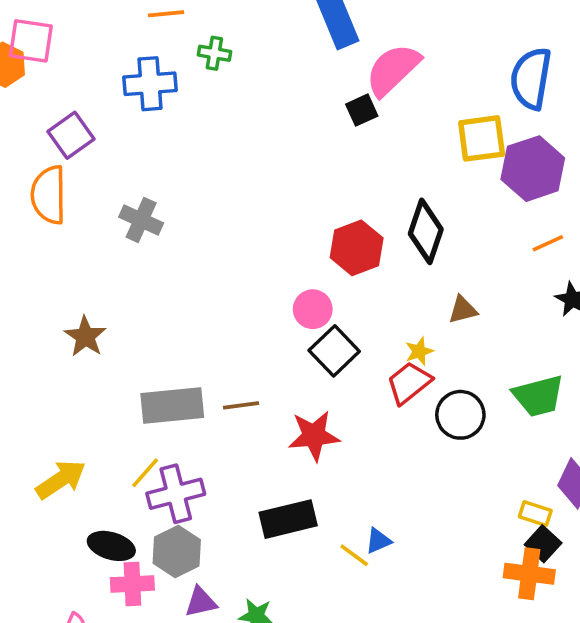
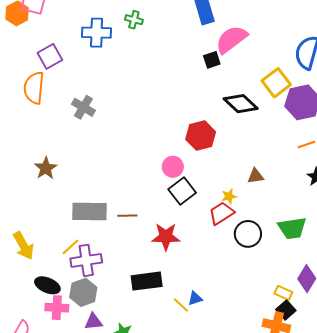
yellow square: (482, 138) -> (276, 83), turned -36
black diamond: (426, 231) -> (241, 104), moved, turned -72
yellow arrow: (61, 480) -> (24, 246), turned 88

